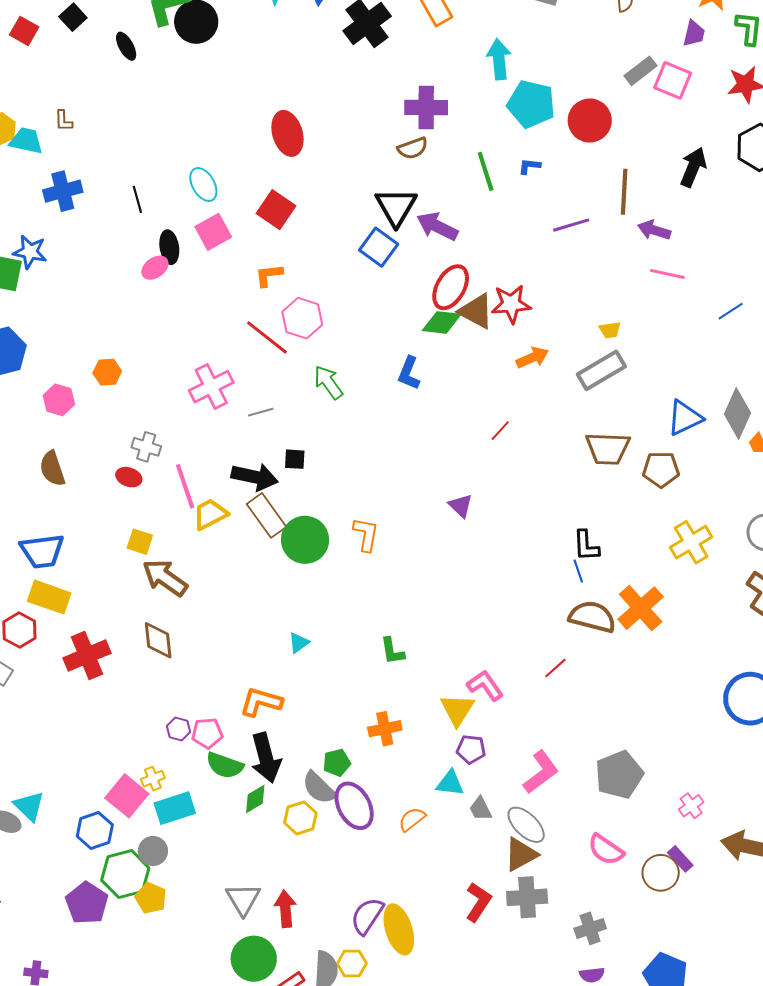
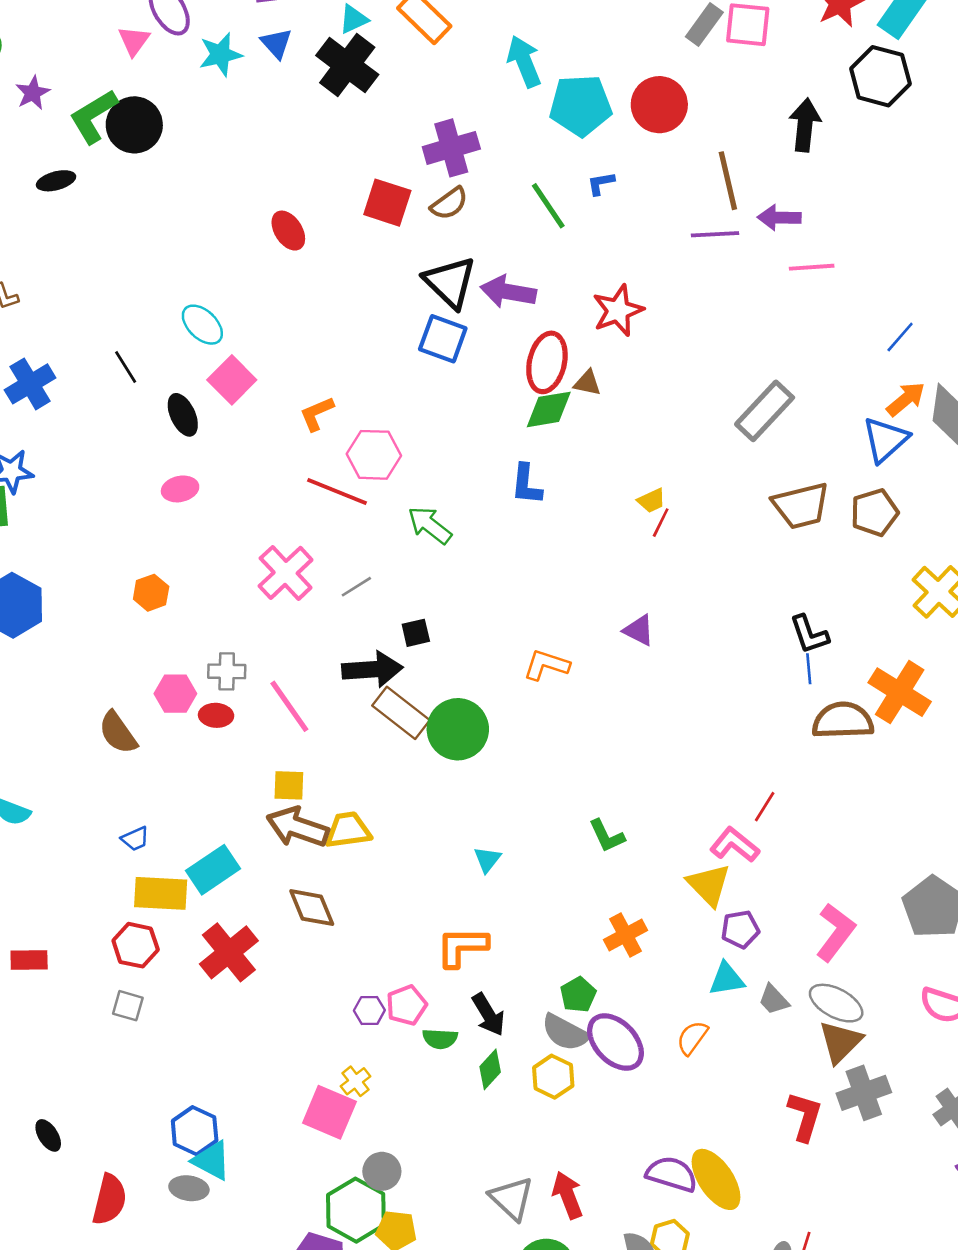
black ellipse: (126, 46) -> (56, 181), turned -60
red ellipse: (287, 133) -> (288, 231), size x0.7
red square: (276, 210) -> (387, 203), moved
purple line: (571, 225) -> (715, 234), moved, turned 30
pink ellipse: (155, 268) -> (180, 489), moved, turned 40
red star: (511, 304) -> (618, 310), moved
brown triangle: (476, 311) -> (587, 383), size x0.6
blue line: (731, 311) -> (900, 337), moved
yellow trapezoid: (610, 330) -> (652, 500), moved
orange arrow: (532, 358) -> (906, 399), moved
pink hexagon: (59, 400) -> (175, 694), moved
yellow trapezoid: (210, 514) -> (348, 830), moved, turned 36
orange L-shape: (366, 534) -> (546, 665), moved, turned -66
yellow square: (140, 542) -> (289, 785), moved
blue trapezoid: (42, 551) -> (135, 839), size x0.5
blue line: (578, 571) -> (809, 669), turned 30
red line: (555, 668) -> (765, 807), moved
black arrow: (266, 758) -> (488, 1014), size x0.7
green semicircle: (225, 765) -> (440, 1039), size x0.7
cyan rectangle: (175, 808) -> (213, 870), moved
blue hexagon: (95, 830) -> (195, 1131), moved
purple semicircle: (367, 916) -> (672, 1174), turned 90

